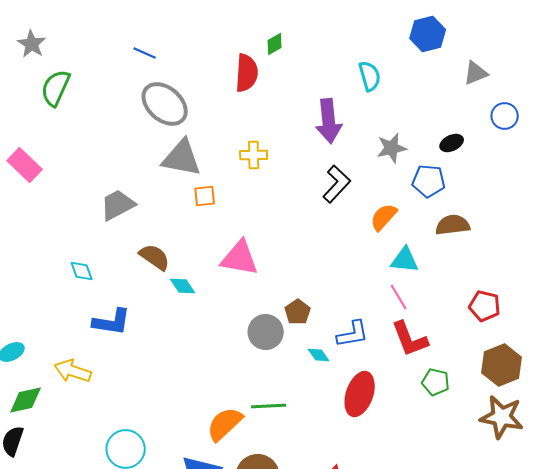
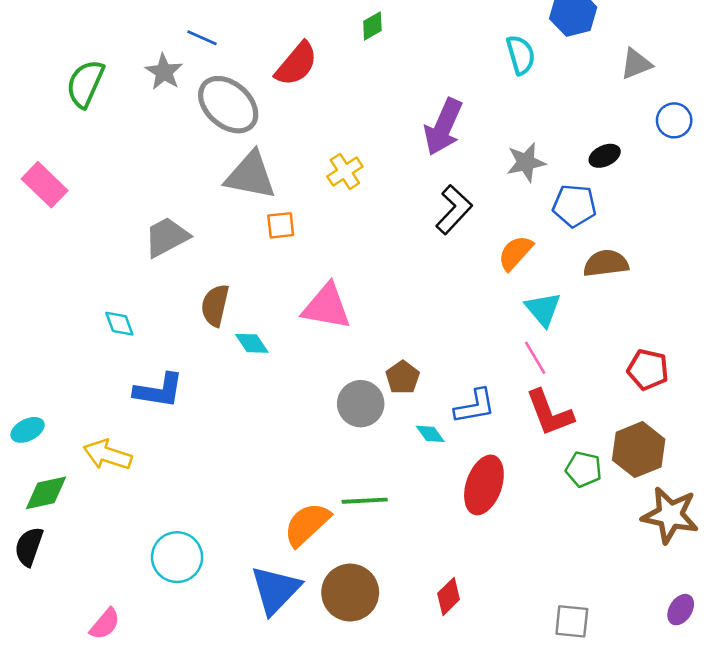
gray star: (32, 44) -> (164, 72), moved
red semicircle: (247, 73) -> (296, 64), moved, turned 36
cyan semicircle: (370, 76) -> (521, 55), moved
purple arrow: (329, 121) -> (443, 127), turned 30
yellow cross: (254, 155) -> (345, 172), turned -32
brown semicircle: (155, 257) -> (215, 305), turned -112
cyan triangle: (405, 260) -> (543, 309), turned 44
brown hexagon: (502, 365) -> (639, 450), moved

